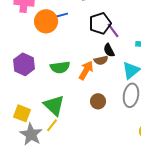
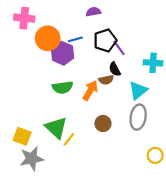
blue line: (61, 15) -> (75, 39), moved
purple hexagon: (24, 64) -> (63, 53), moved
yellow line: (52, 125) -> (69, 139), moved
gray star: (31, 134) -> (32, 159), turned 30

